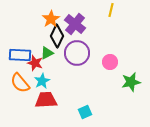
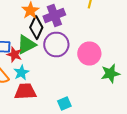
purple cross: (75, 24) -> (54, 16), turned 30
green triangle: (47, 53) -> (26, 44), size x1.5
pink circle: (110, 62) -> (89, 54), size x1.5

